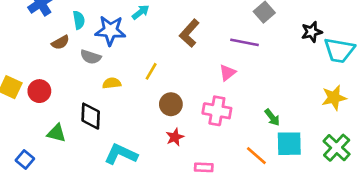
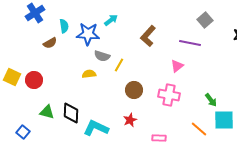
gray semicircle: (91, 57) -> (102, 56), moved
black diamond: (91, 116) -> (71, 113), moved
red star: (175, 137) -> (130, 120), moved

